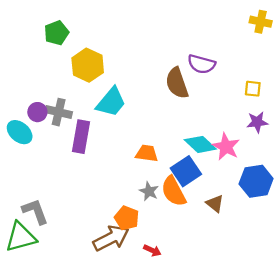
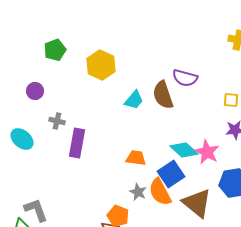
yellow hexagon: (88, 65) -> (101, 65), moved
cyan trapezoid: (111, 102) -> (134, 100), moved, size x0.7
purple circle: (37, 112) -> (35, 91), moved
gray cross: (59, 112) -> (57, 121), size x0.7
brown triangle: (215, 204) -> (197, 203), size x1.8

